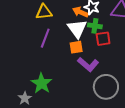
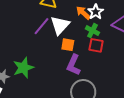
white triangle: (77, 29) -> (60, 25), moved
purple L-shape: (88, 64) -> (74, 65), turned 55

